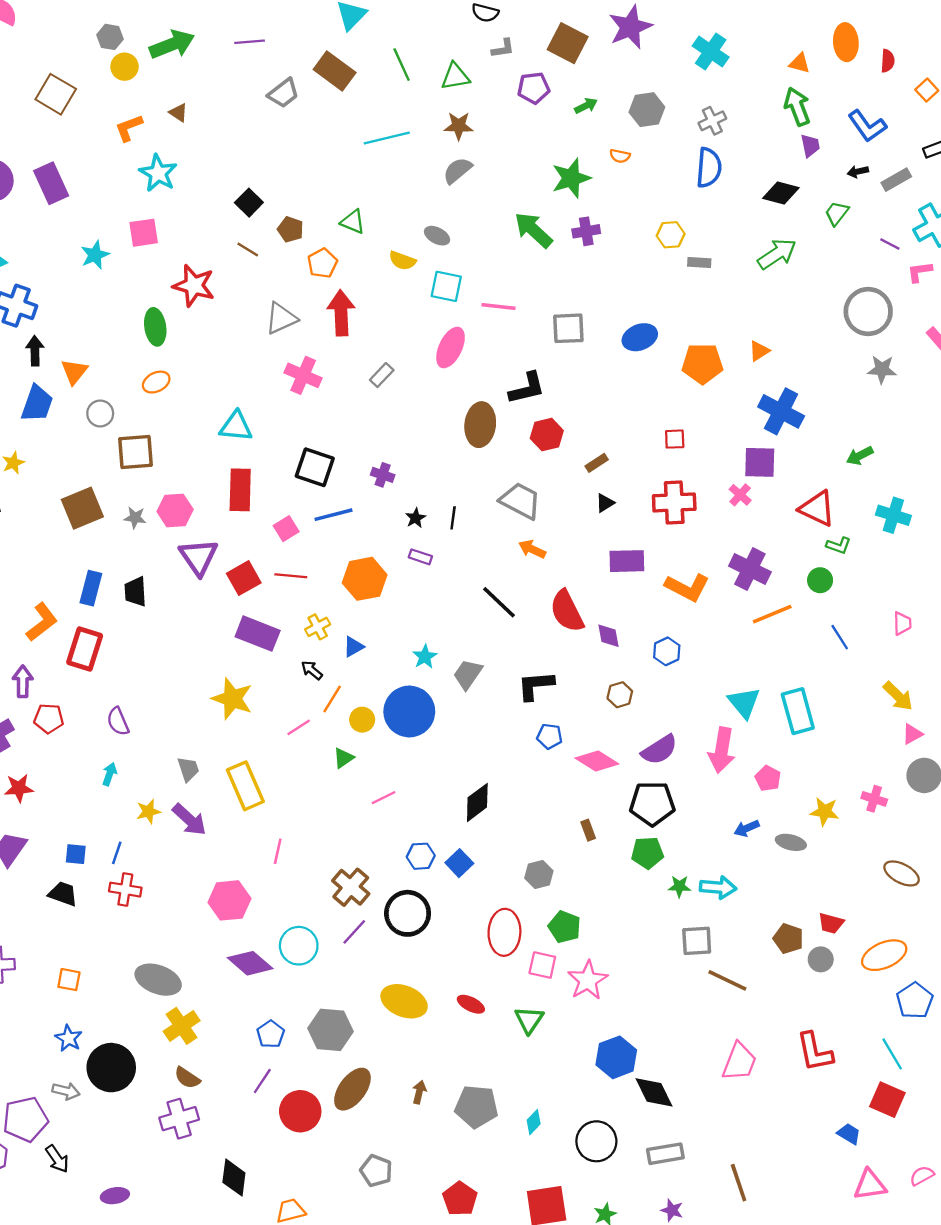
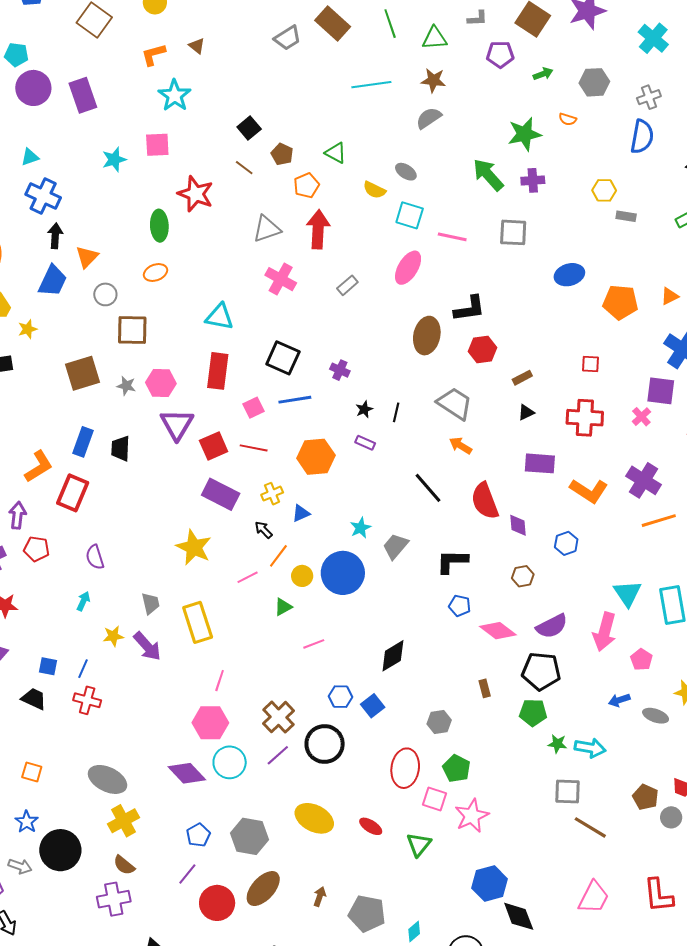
gray square: (568, 328) -> (513, 232), moved
pink hexagon: (229, 900) -> (210, 723), moved

